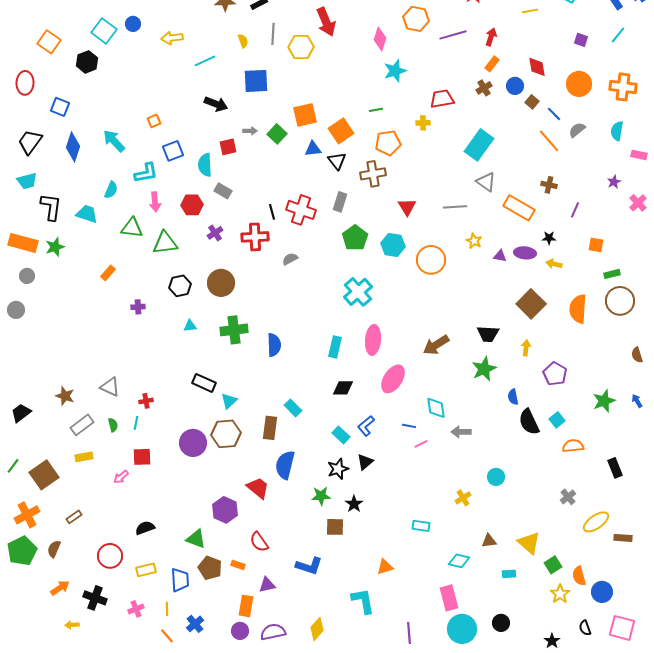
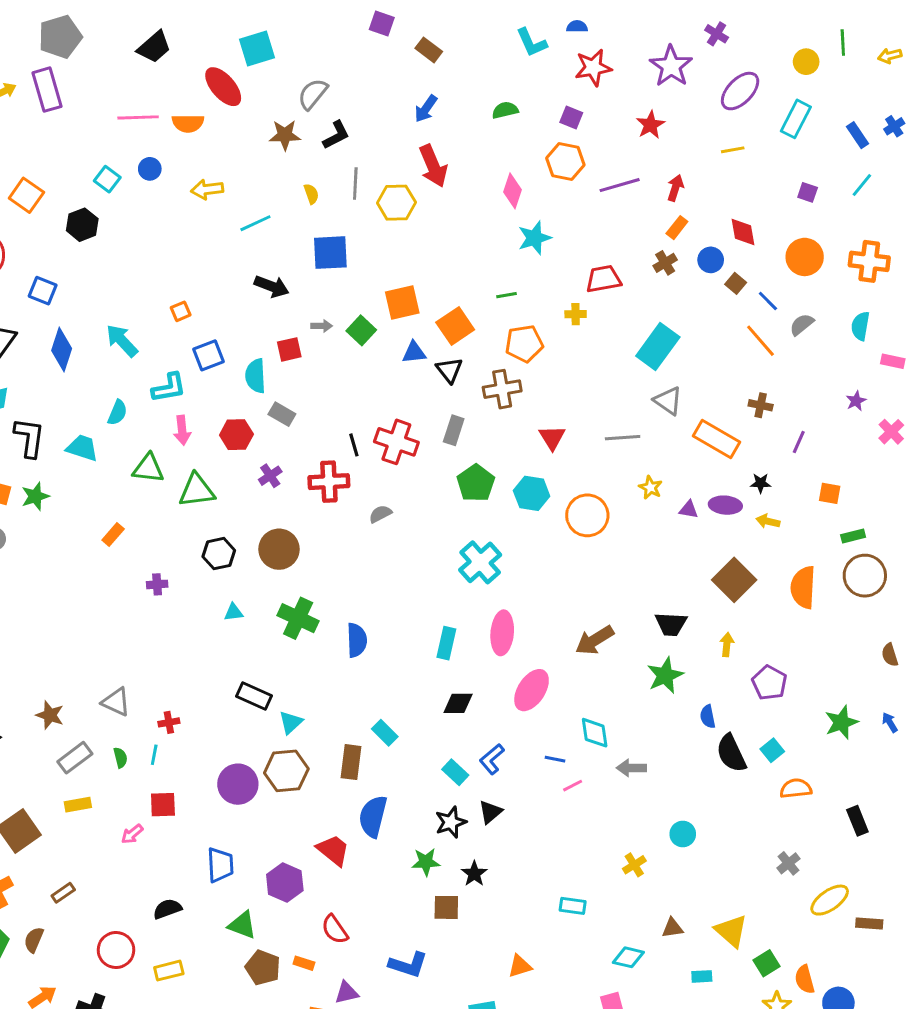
cyan square: (104, 31) -> (107, 179), size x0.7
green cross: (234, 330) -> (298, 618), turned 32
blue trapezoid: (180, 580) -> (220, 865), moved

